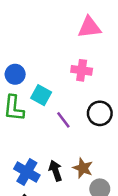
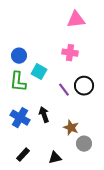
purple line: (63, 120) -> (64, 90), moved
black arrow: (55, 171) -> (44, 115), moved
blue cross: (27, 172) -> (20, 118), moved

